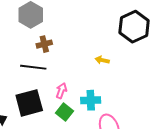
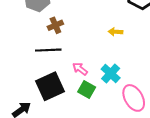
pink arrow: (61, 91) -> (80, 69), turned -63
cyan cross: (91, 100) -> (111, 74), turned -36

